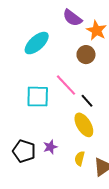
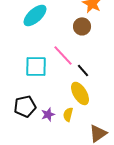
black pentagon: (24, 151) -> (25, 106), moved, turned -30
yellow semicircle: (80, 158) -> (68, 114), moved

